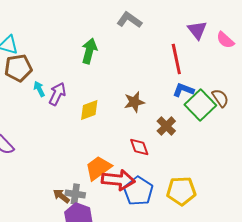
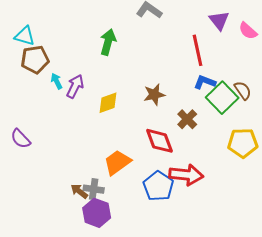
red diamond: (139, 147) -> (159, 141), size x1.4
red arrow: (118, 180) -> (186, 175), moved
yellow pentagon: (181, 191) -> (243, 143), moved

